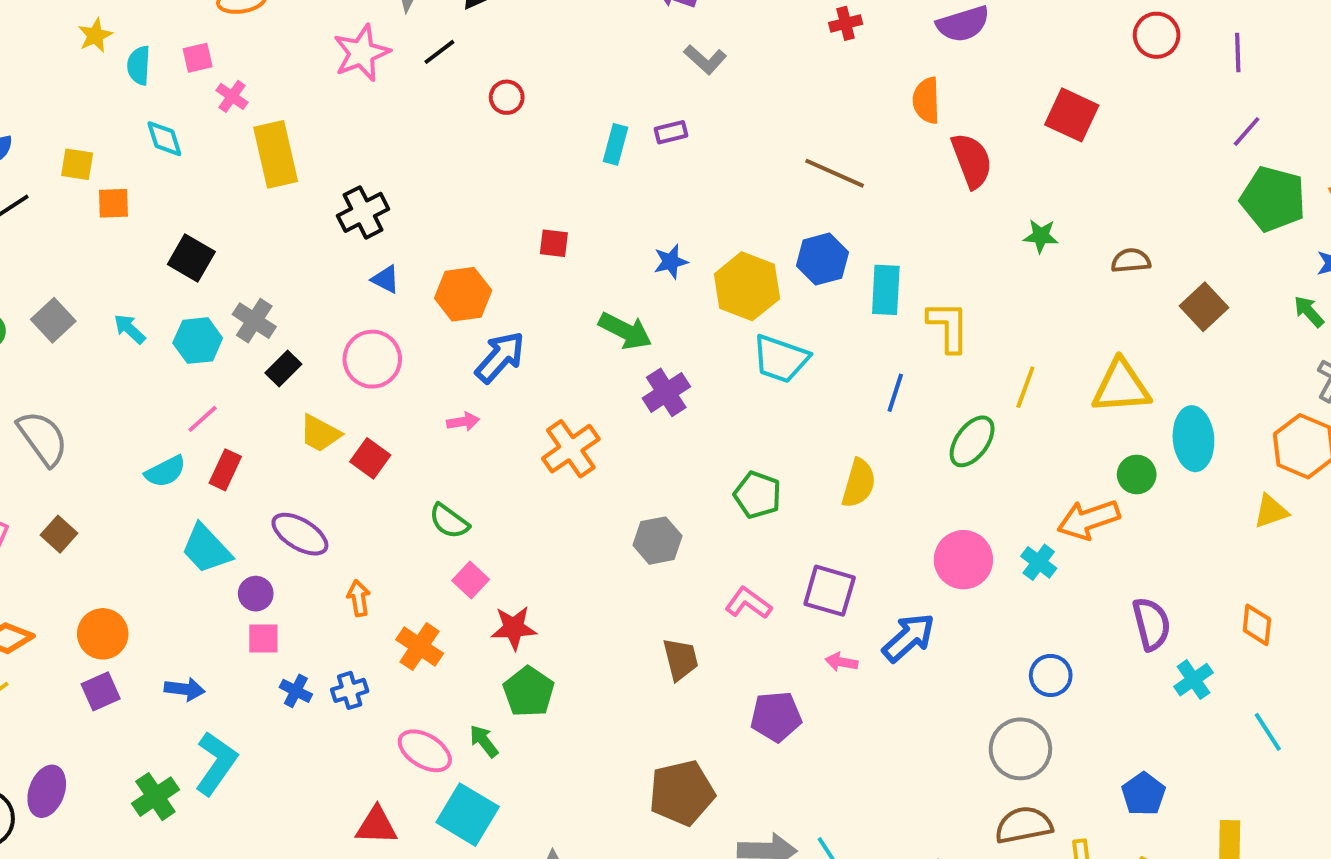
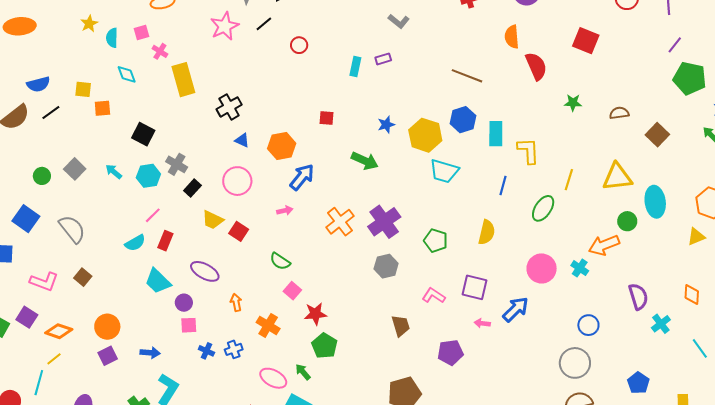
purple cross: (666, 392) -> (384, 222), moved, size x1.4

